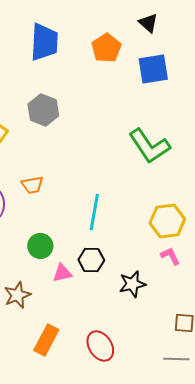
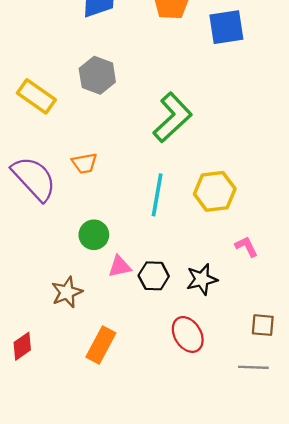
green L-shape: (149, 146) -> (172, 117), moved, turned -99
yellow hexagon: (167, 221) -> (215, 191), moved
black hexagon: (91, 260) -> (154, 276), moved
red ellipse: (100, 346) -> (188, 334), moved

